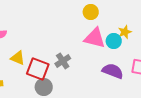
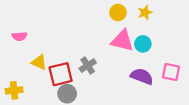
yellow star: (125, 32) -> (145, 12), moved
red square: (38, 69) -> (61, 74), turned -35

